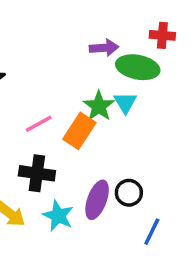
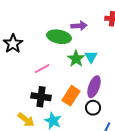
green ellipse: (138, 67) -> (59, 37), moved
orange rectangle: (79, 131) -> (71, 96), moved
purple ellipse: (97, 200) -> (94, 87), moved

